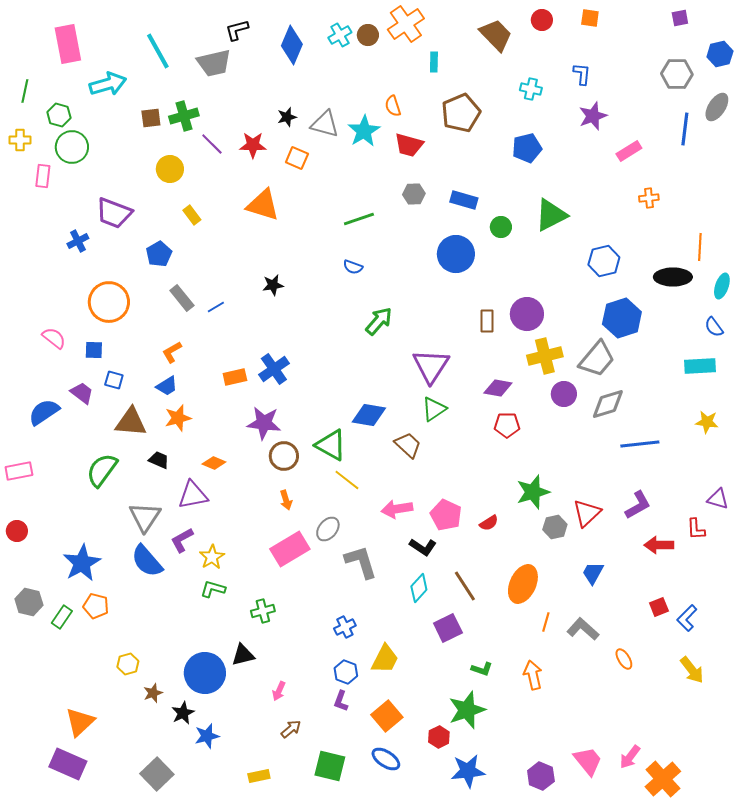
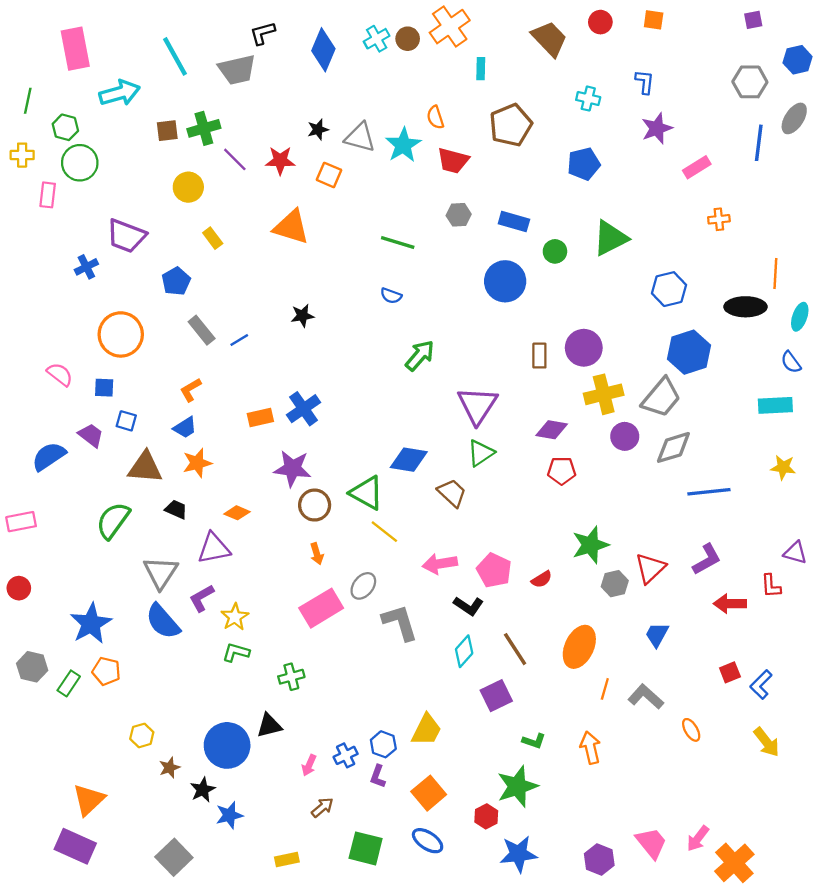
green line: (359, 219) -> (398, 243), turned 36
blue cross: (345, 627) -> (346, 755), moved

